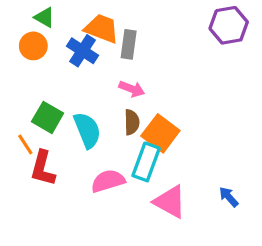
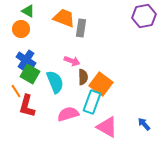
blue cross: (83, 51) -> (26, 60), moved
pink arrow: (132, 89) -> (72, 61), moved

